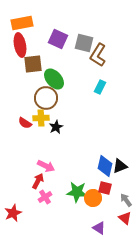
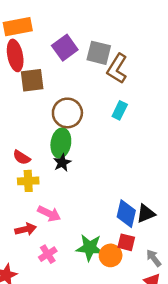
purple square: (58, 39) -> (65, 48), turned 30
green ellipse: (54, 79) -> (61, 143), moved, turned 50
brown circle: (46, 98) -> (67, 113), moved
yellow cross: (41, 118) -> (28, 181), moved
red arrow: (38, 181) -> (26, 229), moved, turned 49

